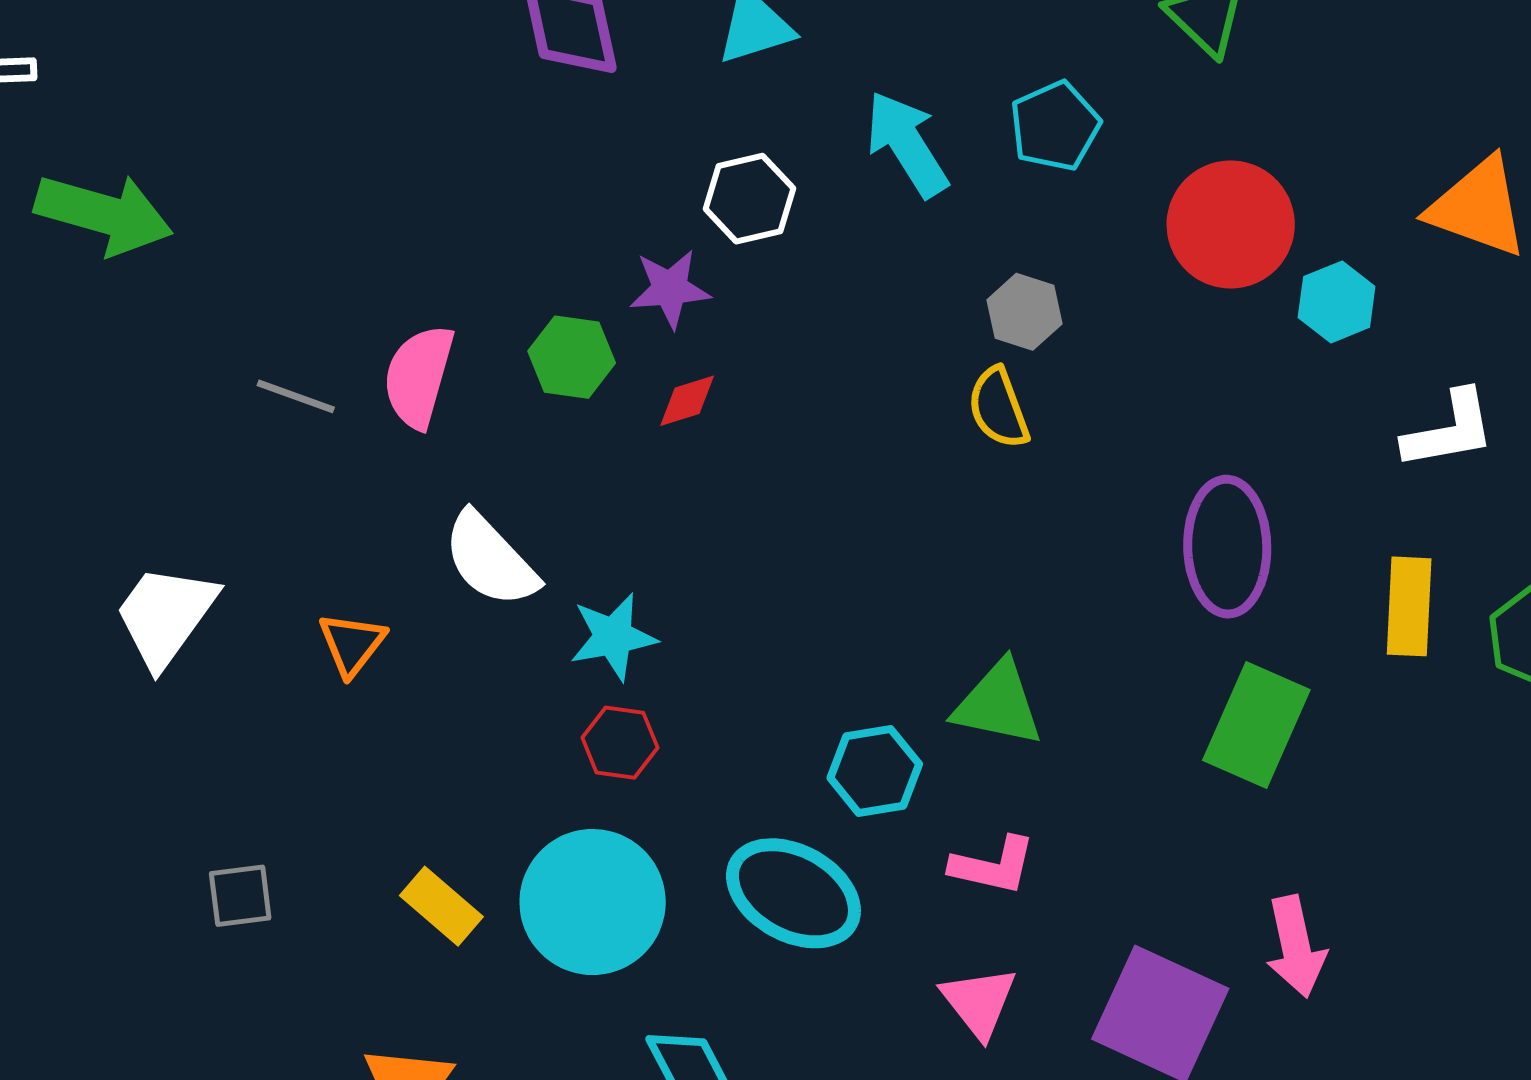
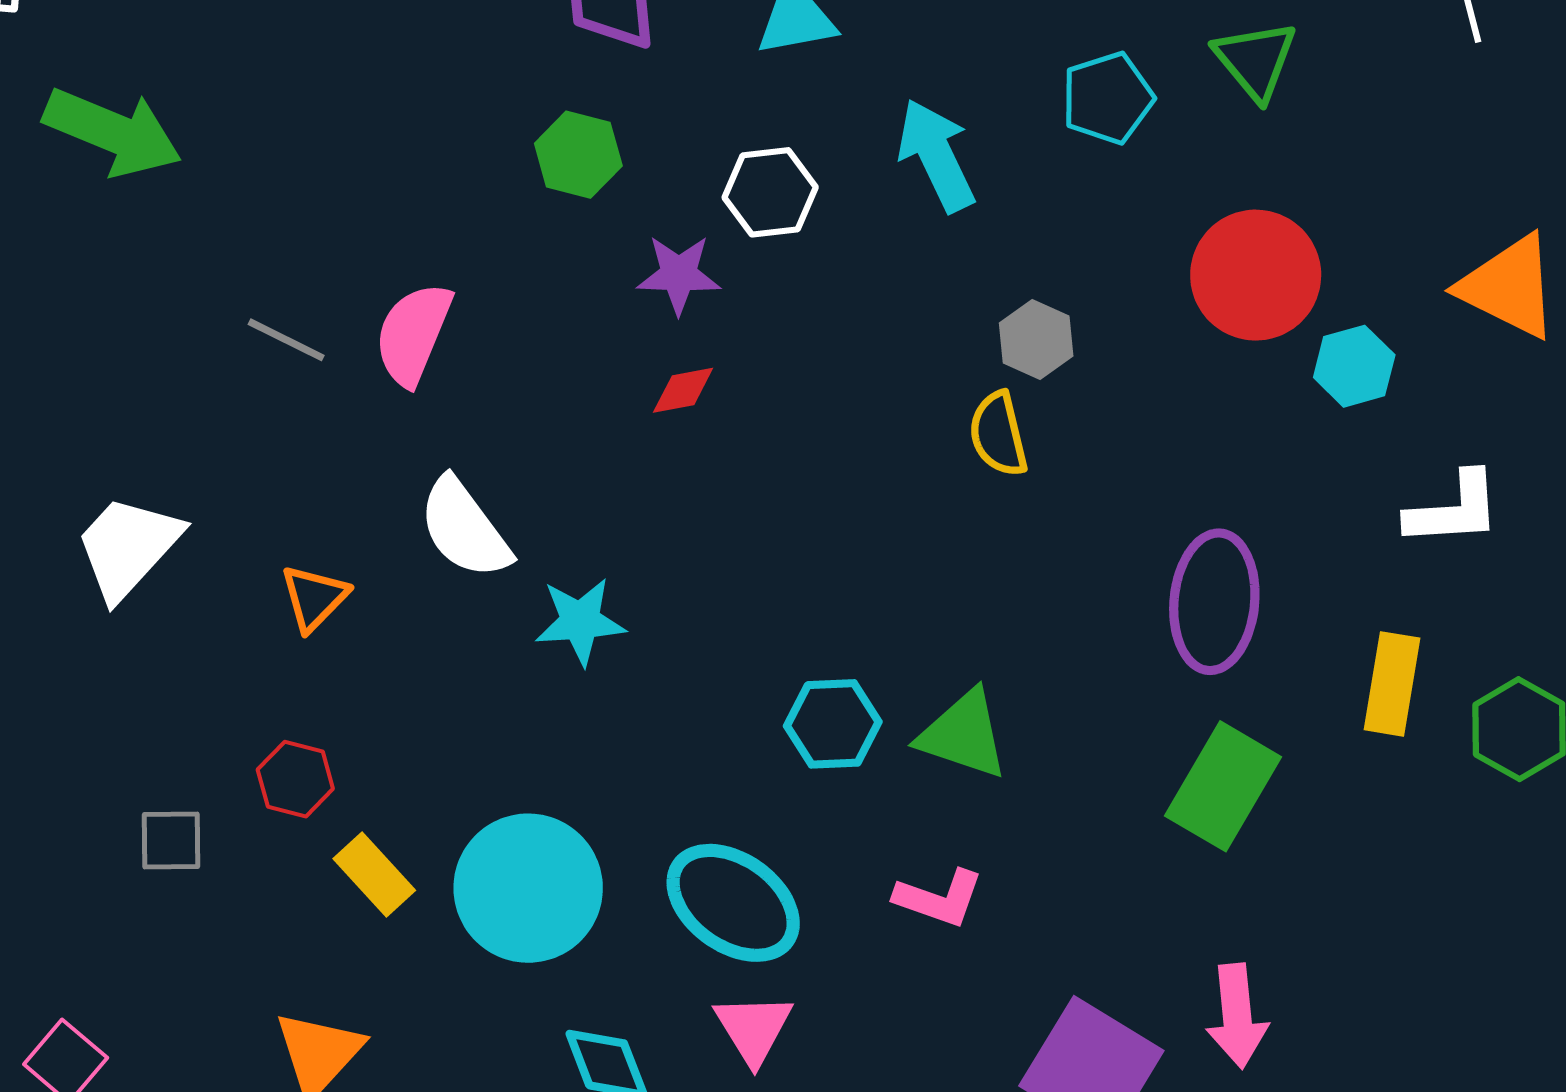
cyan pentagon: (1055, 126) -> (1108, 98), moved
green hexagon: (572, 357) -> (578, 155), moved
red hexagon: (620, 743) -> (295, 779), moved
cyan hexagon: (875, 771) -> (833, 724), moved
pink triangle: (979, 1002) -> (753, 1029), moved

